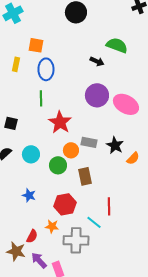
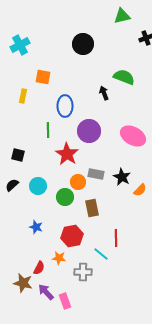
black arrow: (97, 61) -> (104, 93), turned -136
blue ellipse: (46, 69) -> (65, 106), moved
purple circle: (97, 95) -> (89, 131), moved
gray cross: (76, 240) -> (83, 272), size x0.7

